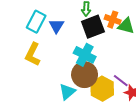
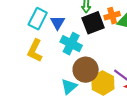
orange cross: (113, 20) -> (112, 16), turned -35
cyan cross: (85, 55) -> (71, 44), moved

